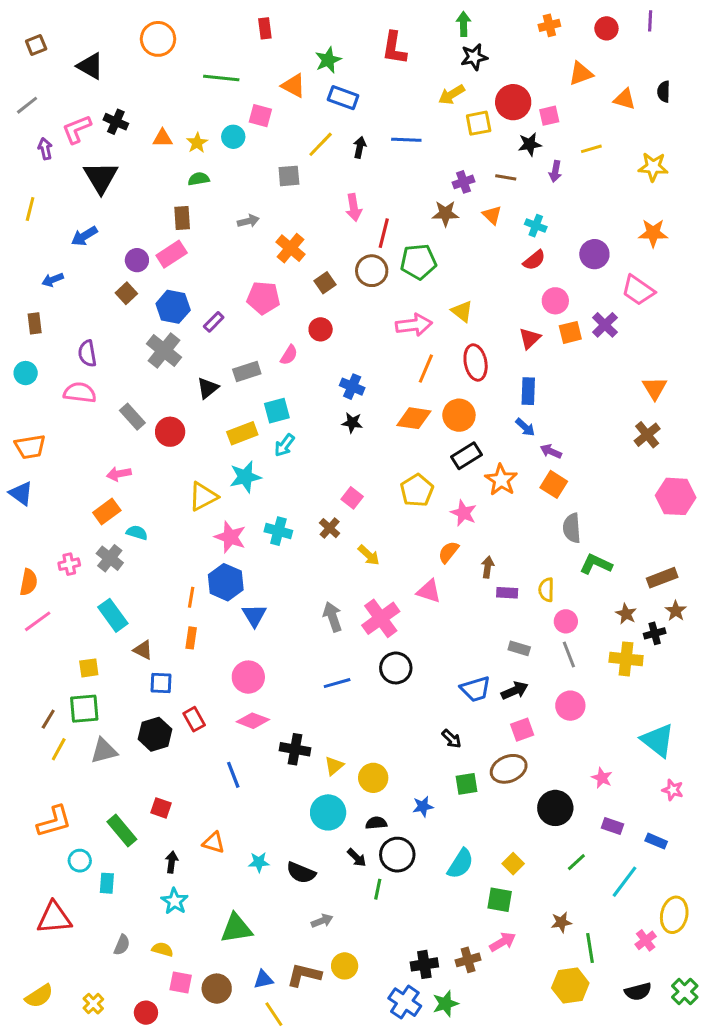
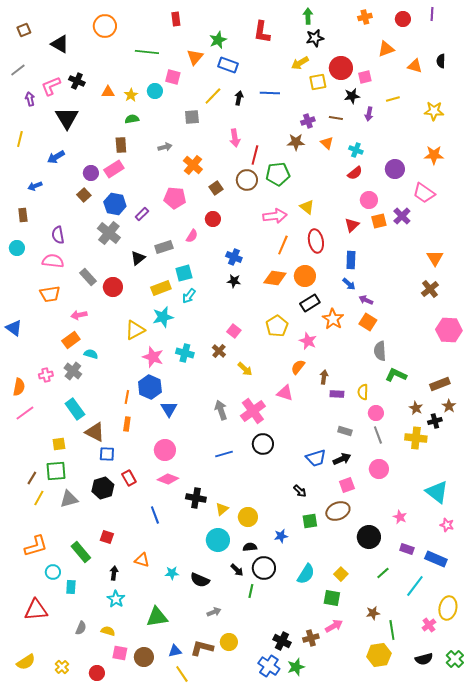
orange triangle: (293, 86) -> (195, 57), turned 42
orange trapezoid: (30, 447) -> (50, 294), moved
brown triangle: (143, 650) -> (95, 432), size x1.5
blue rectangle: (656, 841) -> (436, 559), size x1.5
black cross: (424, 964) -> (282, 641), turned 36

